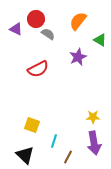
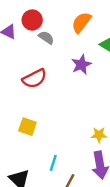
yellow square: (32, 125) -> (27, 127), moved

